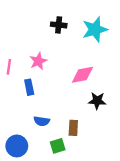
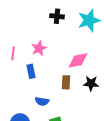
brown rectangle: (73, 128) -> (66, 82), moved

